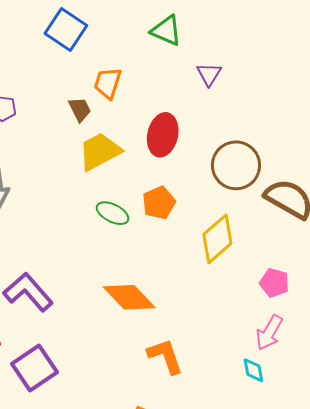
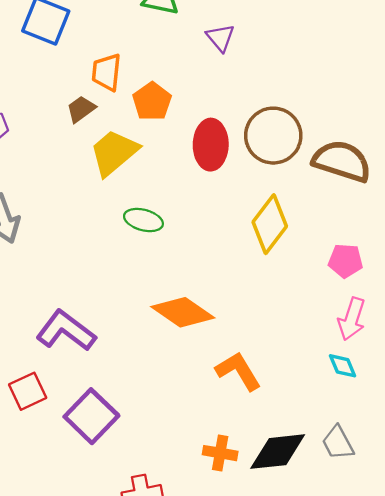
brown trapezoid: (80, 109) -> (81, 109), turned -88
red ellipse: (163, 135) -> (211, 145), moved
orange pentagon: (159, 203) -> (152, 101), moved

